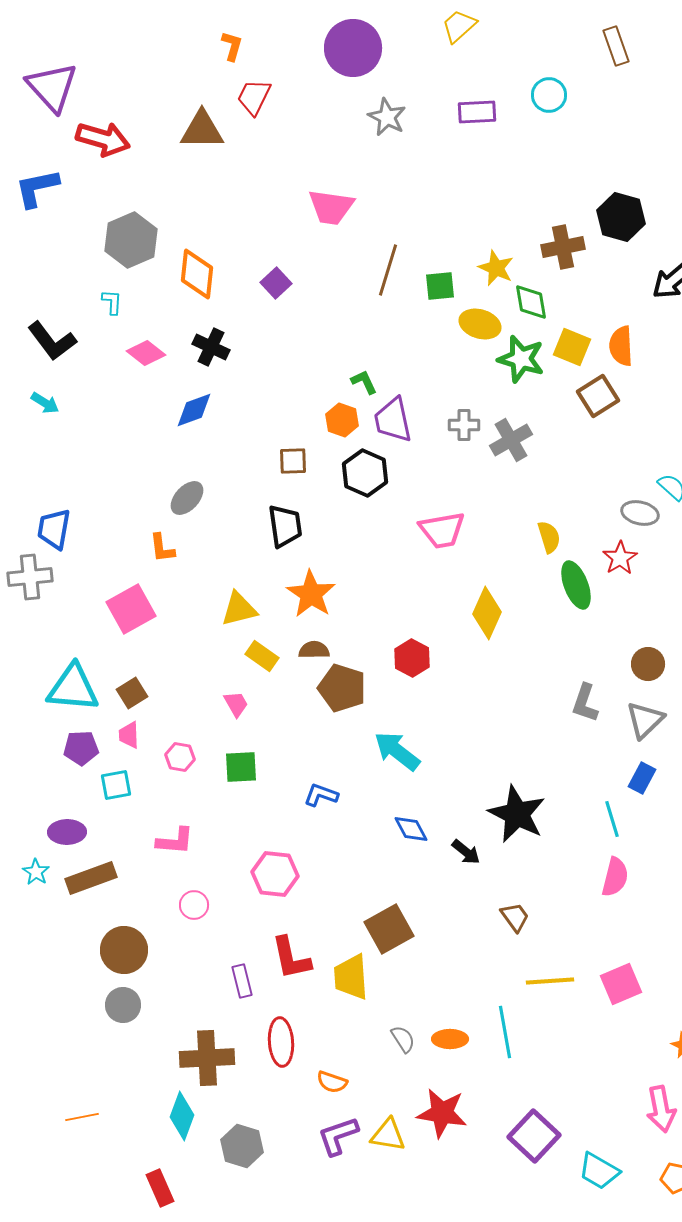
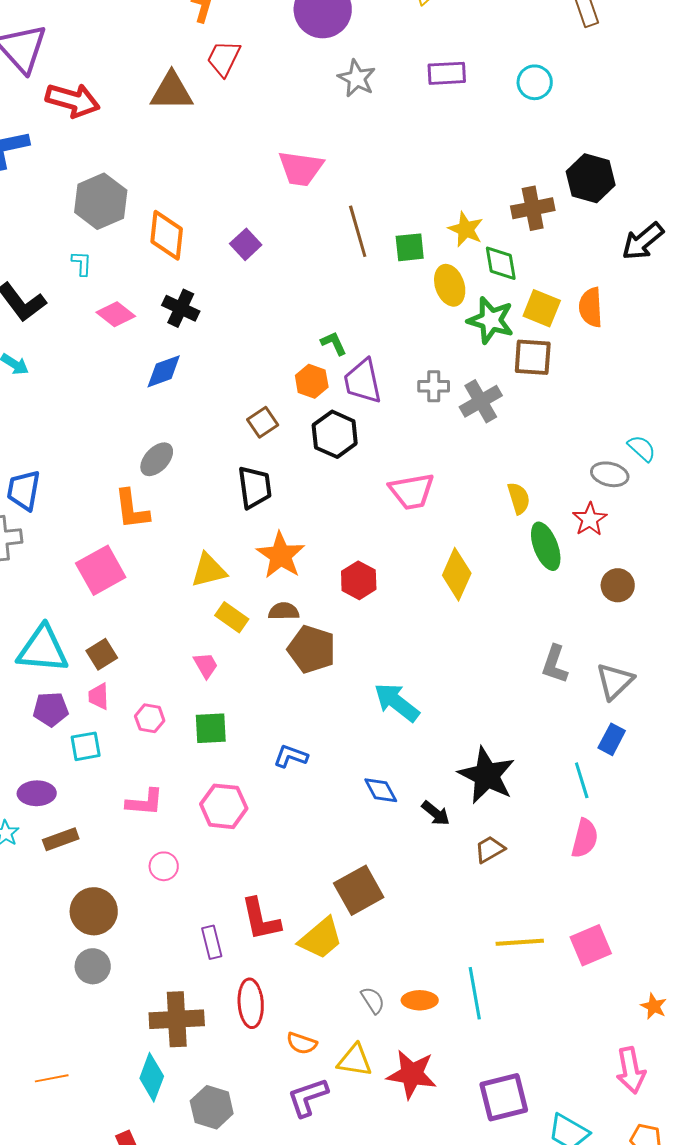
cyan circle: (549, 95) -> (535, 82), moved
brown line: (388, 270) -> (358, 231), turned -33
yellow ellipse: (480, 324) -> (450, 285), turned 54
brown square: (598, 396) -> (533, 357), moved, turned 36
brown square: (293, 461) -> (263, 422), turned -32
orange L-shape: (162, 548) -> (132, 509), size x1.4
red hexagon: (412, 658) -> (359, 580), moved
brown circle: (648, 664) -> (618, 585), moved
cyan arrow: (397, 751) -> (397, 702), moved
pink hexagon: (275, 874) -> (224, 806), moved
brown rectangle: (91, 878) -> (61, 839), size x0.7
brown trapezoid: (515, 917) -> (490, 849), moved, turned -84
yellow trapezoid: (351, 977) -> (321, 938), turned -126
yellow triangle: (388, 1135) -> (355, 1060), moved
purple square: (534, 1136) -> (504, 1097), turned 33

